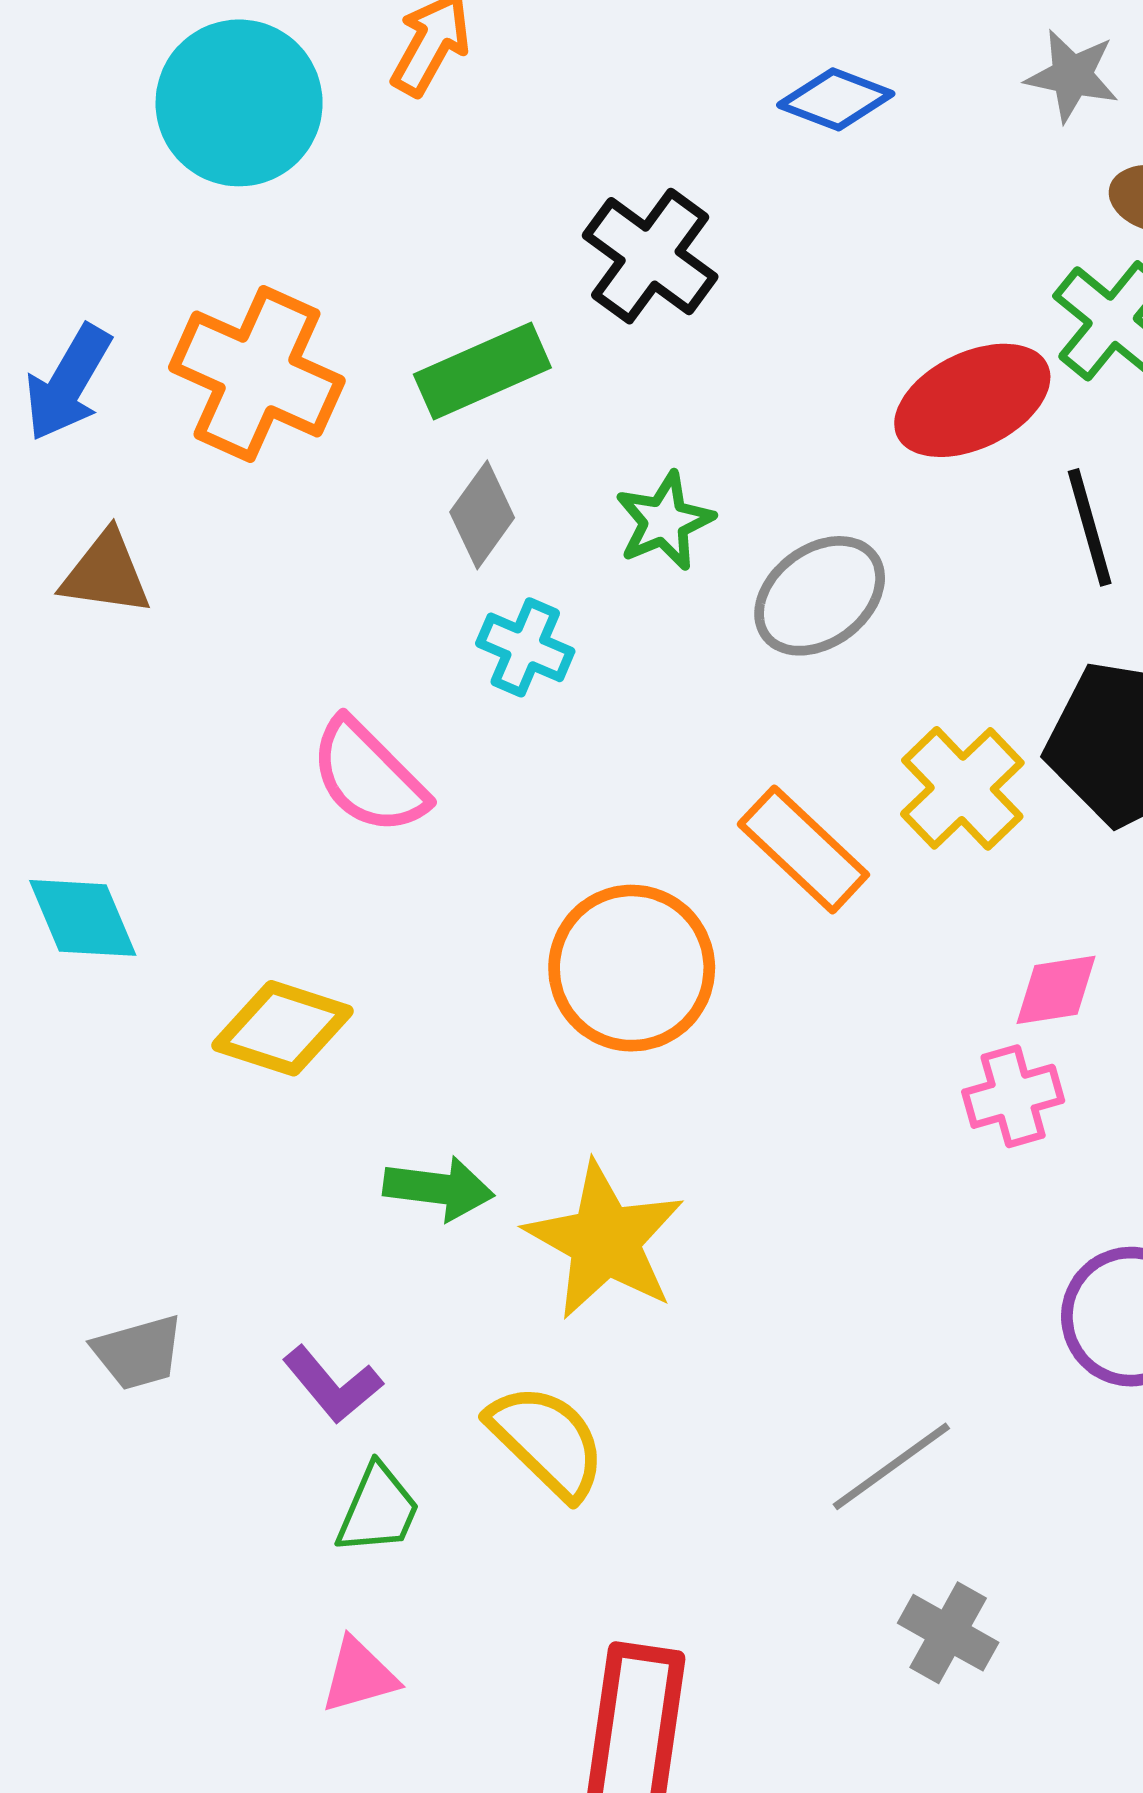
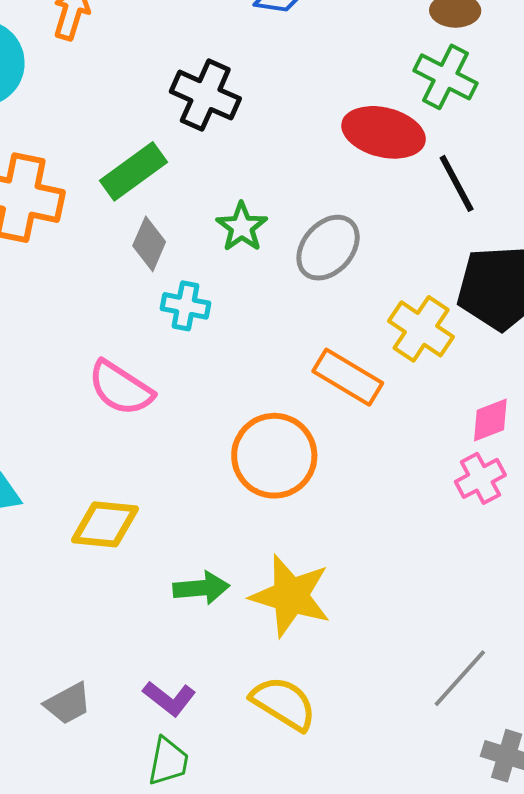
red ellipse: (972, 400) -> (384, 132), turned 52
green trapezoid: (378, 1510) -> (168, 761), moved

